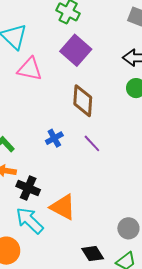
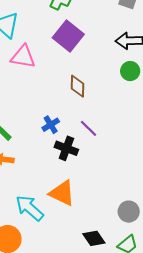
brown diamond: (83, 101) -> (77, 86), size x0.7
black cross: (28, 188) -> (66, 148), moved

